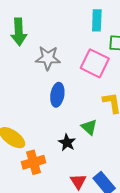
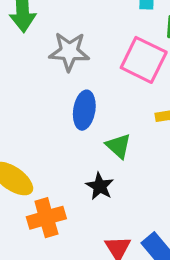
green triangle: (89, 127) -> (119, 146), moved

